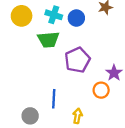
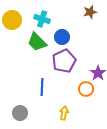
blue circle: (76, 18) -> (62, 37), moved
green trapezoid: (48, 40) -> (37, 42), turned 50
blue line: (54, 99) -> (42, 87), moved

